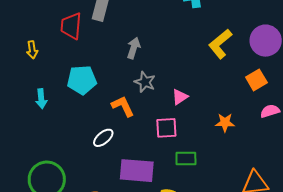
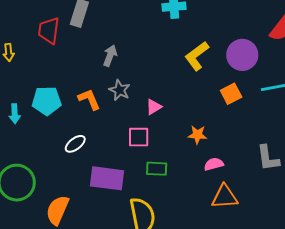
cyan pentagon: (82, 80) -> (47, 101), moved
cyan arrow: (41, 99) -> (15, 114), moved
orange L-shape: (123, 106) -> (89, 99), moved
pink semicircle: (270, 111) -> (214, 164), moved

